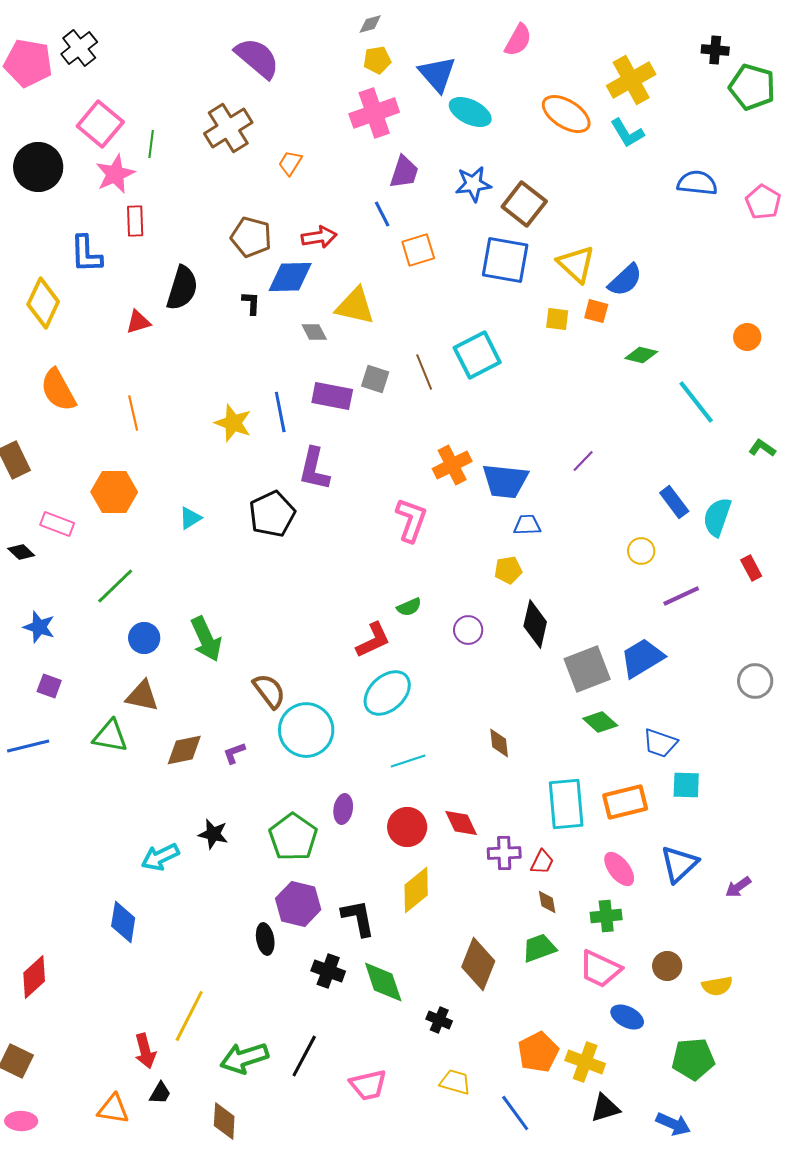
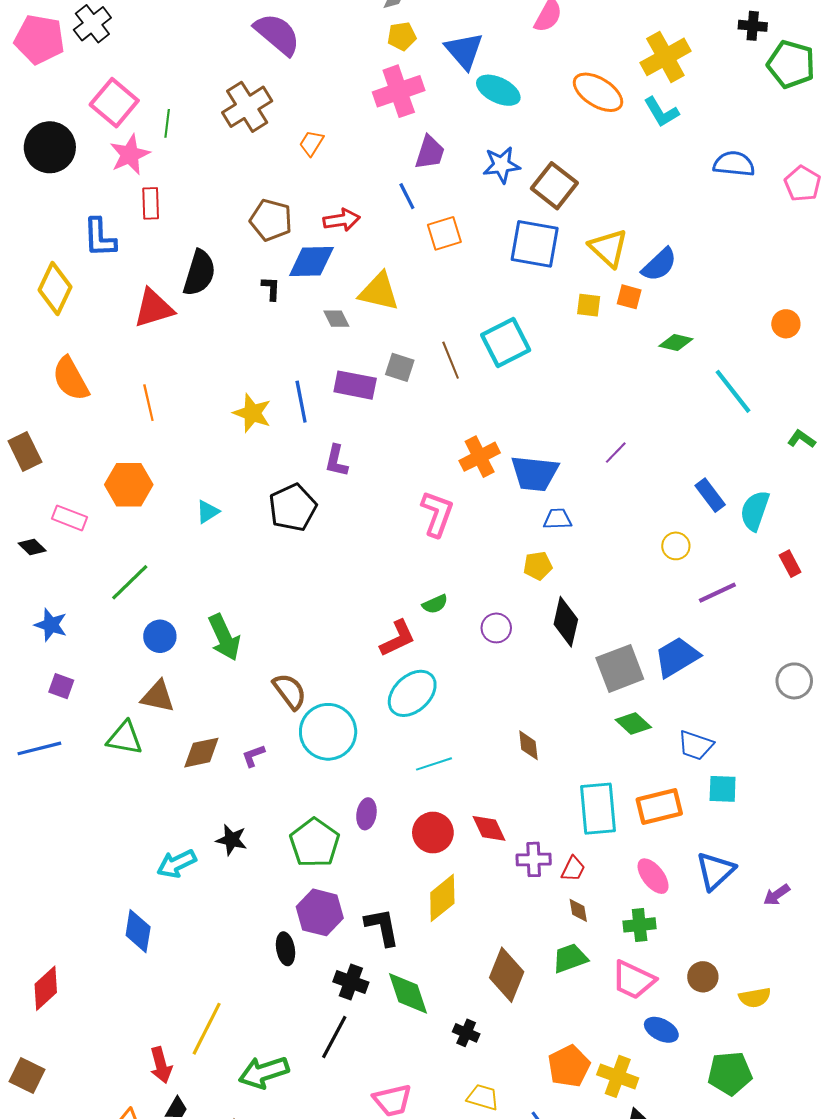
red triangle: (138, 322) -> (154, 308), size x1.6
purple L-shape: (314, 469) -> (336, 461), size x0.7
black line: (304, 1056) -> (334, 1037), moved

